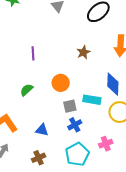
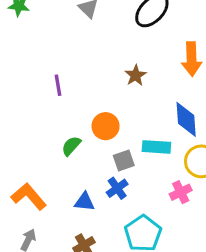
green semicircle: (27, 90) -> (71, 146), moved
blue cross: (75, 125) -> (117, 188), moved
pink cross: (106, 144) -> (181, 192), moved

